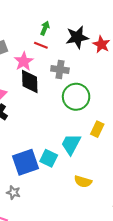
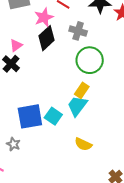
black diamond: (30, 82) -> (47, 38), turned 40
yellow rectangle: (97, 129) -> (82, 90), moved

